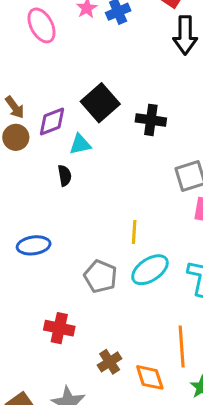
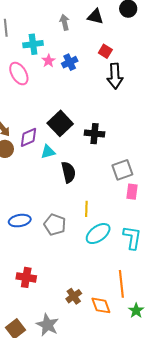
black semicircle: (65, 176) -> (68, 172), moved, size x1.5
gray pentagon: (100, 276) -> (55, 225), moved
red cross: (59, 328) -> (26, 277), moved

